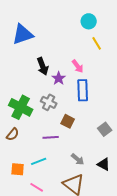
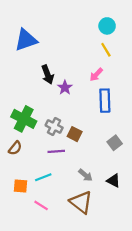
cyan circle: (89, 21) -> (107, 26), moved
pink arrow: (78, 66) -> (96, 75), moved, turned 80
blue rectangle: (83, 90) -> (105, 101), moved
gray cross: (49, 102) -> (54, 126), moved

